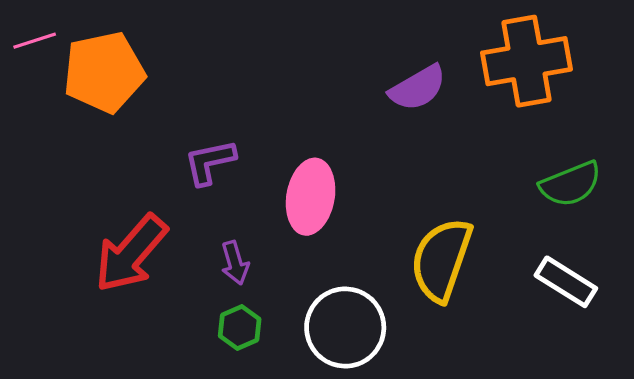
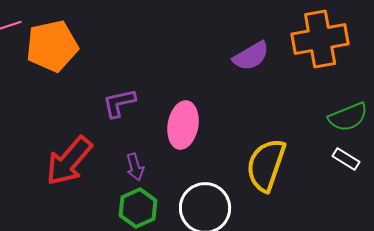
white rectangle: (566, 282) -> (346, 159), moved, size x0.7
green hexagon: (240, 328) -> (138, 208), size x1.4

